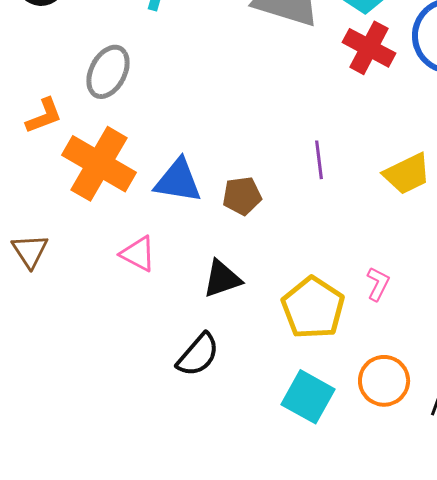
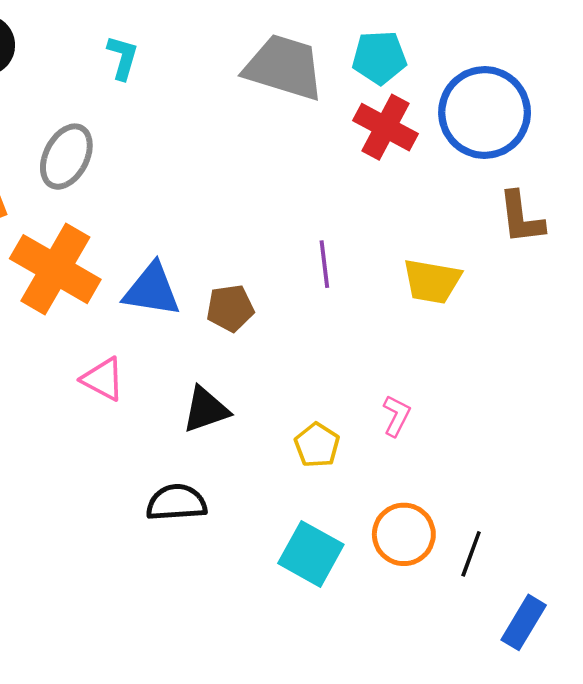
yellow trapezoid: (407, 174) -> (432, 281), turned 36
yellow pentagon: (313, 308) -> (317, 445), size x0.6
black semicircle: (198, 355) -> (176, 503), turned -135

